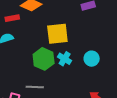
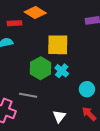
cyan circle: (92, 59) -> (87, 89), moved

